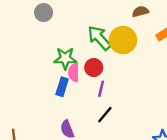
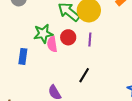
blue rectangle: (62, 87) -> (23, 56), moved
purple line: (101, 89) -> (90, 40), moved

